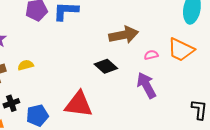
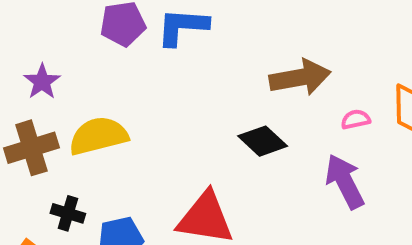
yellow semicircle: (26, 65) -> (98, 136), size x1.8
black cross: (11, 103) -> (68, 213), turned 35

